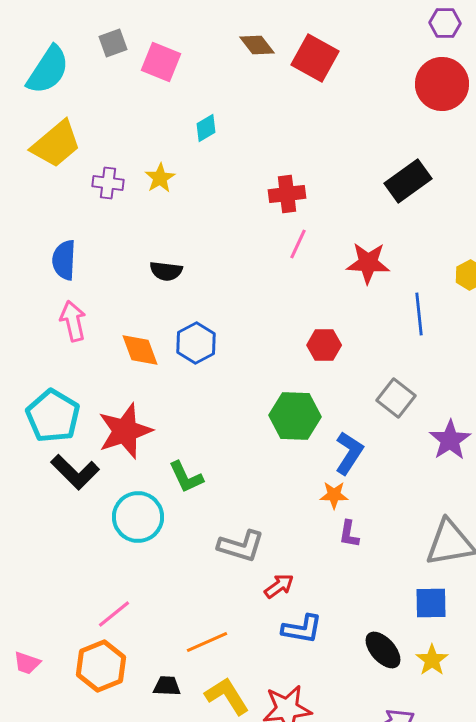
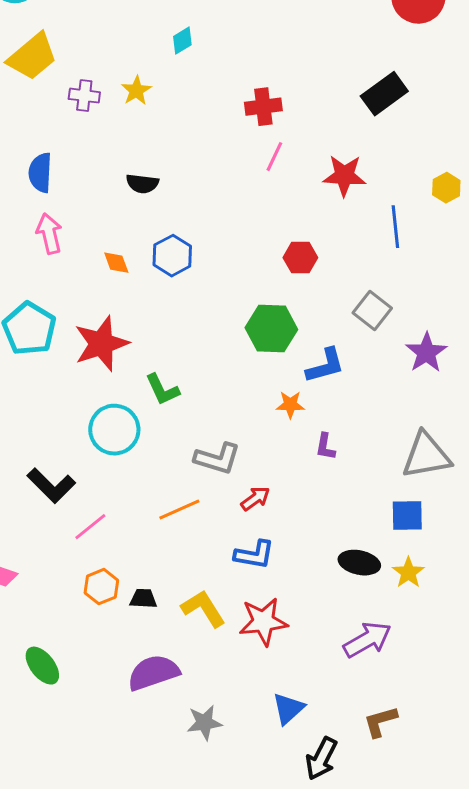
orange diamond: (140, 350) -> (116, 263), size x0.7
blue L-shape: (349, 453) -> (325, 366), turned 42
black L-shape: (75, 472) -> (51, 486), moved
orange star: (334, 495) -> (290, 405), moved
blue L-shape: (302, 629) -> (254, 555), moved
orange line: (207, 642) -> (179, 510), moved
black ellipse: (383, 650) -> (359, 563), turned -36
orange hexagon: (101, 666) -> (101, 587), moved, size x0.7

